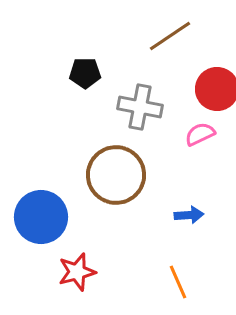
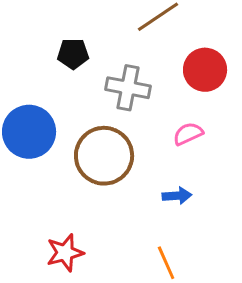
pink semicircle: (200, 134) -> (188, 134), moved
blue circle: (41, 217) -> (29, 132), moved

